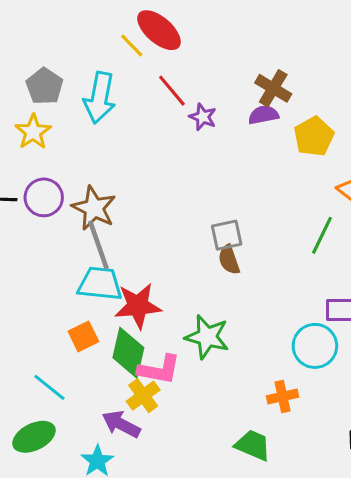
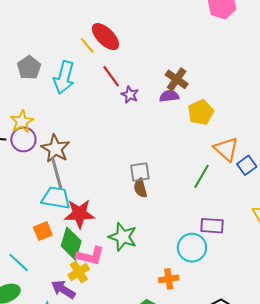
yellow star: (33, 132) -> (22, 122), moved

